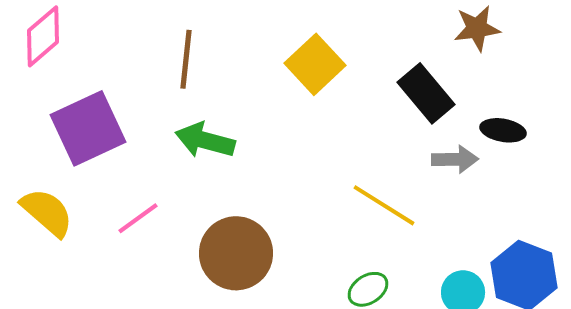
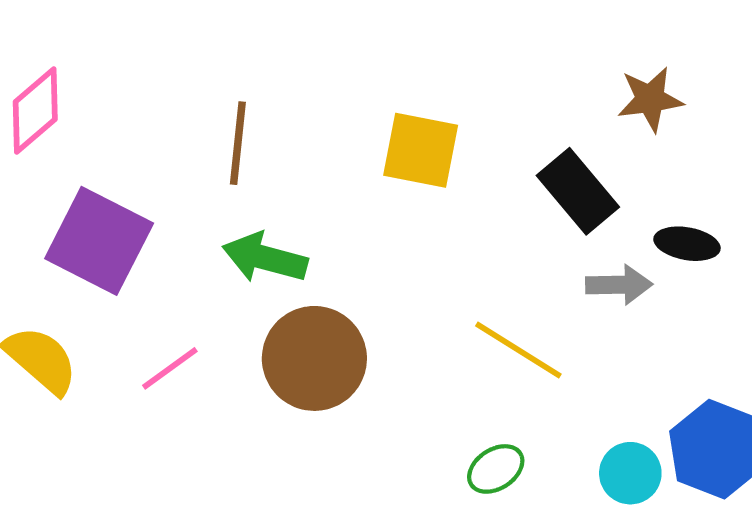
yellow square: (315, 64) -> (421, 150), turned -36
purple square: (88, 128) -> (99, 241), turned -38
brown circle: (236, 253) -> (314, 358), moved

